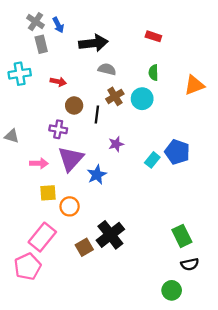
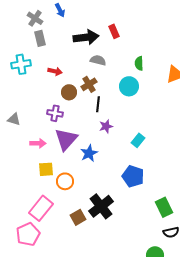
blue arrow: (58, 25) -> (60, 10), moved
red rectangle: (153, 36) -> (114, 31), moved, turned 48
brown cross: (115, 96) -> (89, 84), moved
black line: (97, 115) -> (98, 104), moved
blue pentagon: (177, 152) -> (133, 176), moved

